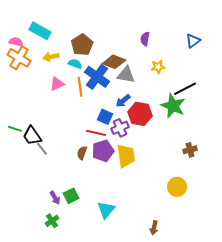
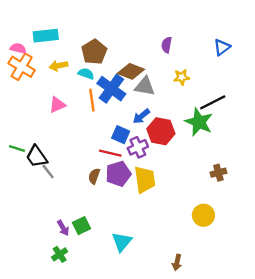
cyan rectangle: (40, 31) -> (46, 36), turned -35
pink triangle: (57, 84) -> (57, 105), moved

